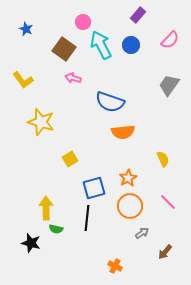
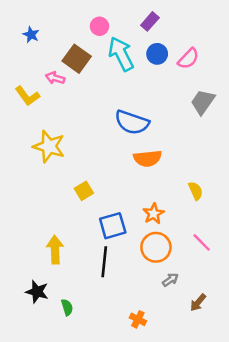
purple rectangle: (138, 15) -> (150, 21), moved
pink semicircle: (170, 40) -> (188, 59), moved
pink arrow: (73, 78) -> (55, 78), moved
green semicircle: (56, 229) -> (67, 307), moved, turned -120

